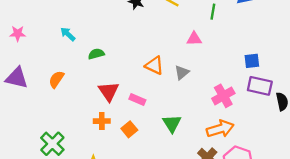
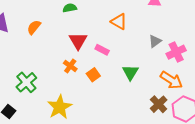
gray triangle: (182, 72) -> (155, 41), moved
orange cross: (102, 121) -> (70, 66), turned 32
orange arrow: (220, 129) -> (171, 80), turned 45

